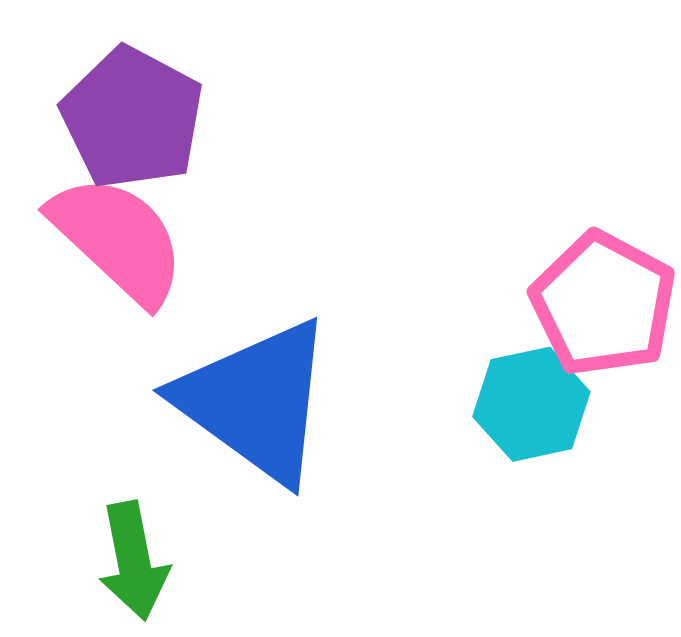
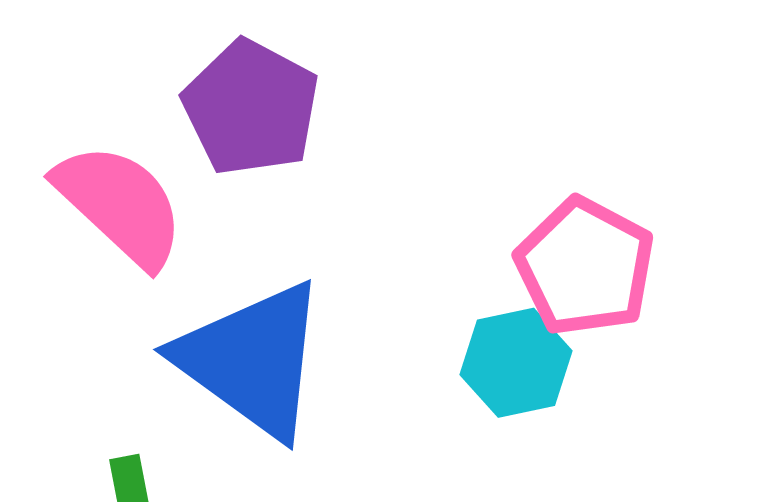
purple pentagon: (132, 118) -> (251, 108), moved

